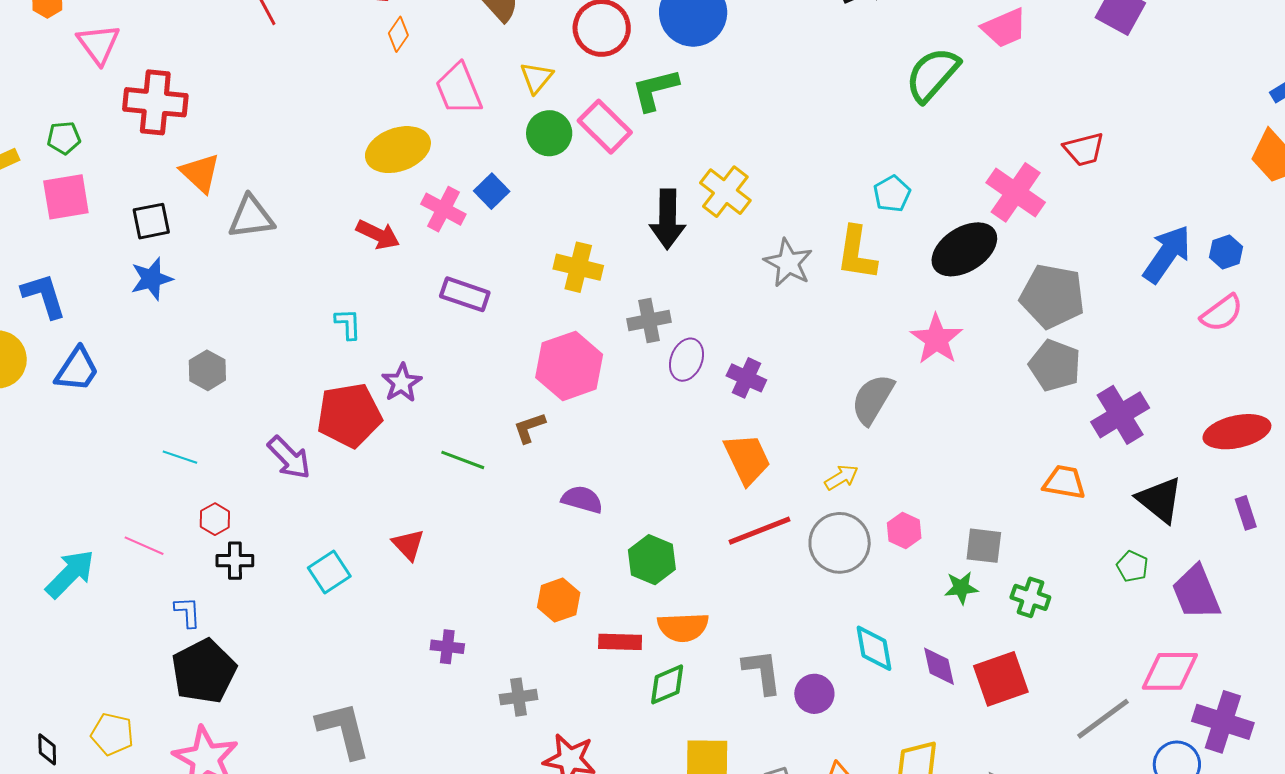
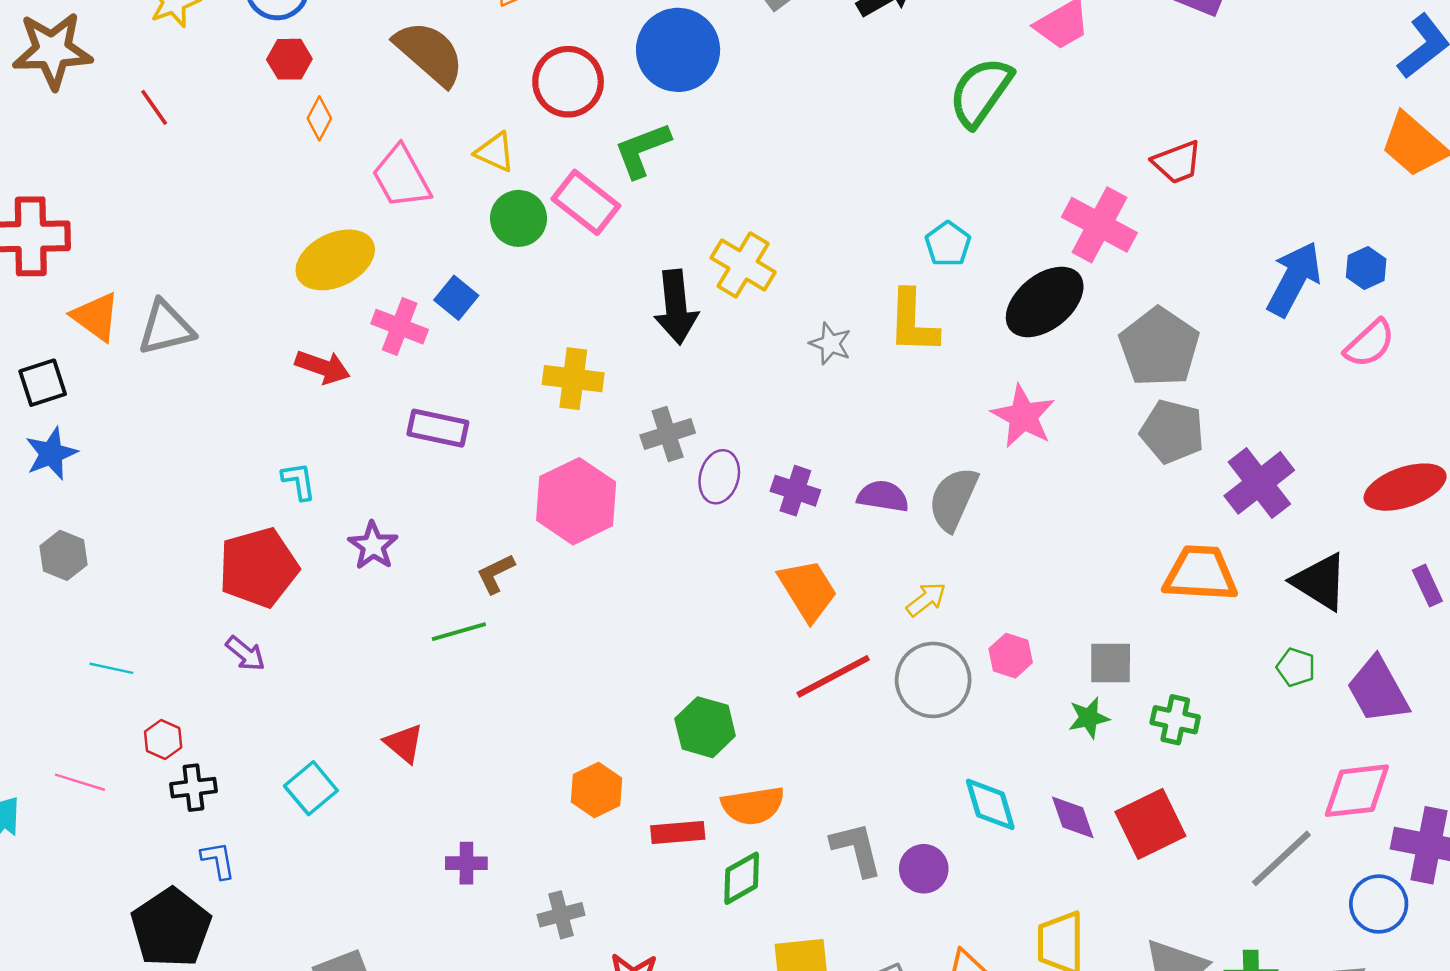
yellow triangle: (536, 78) -> (495, 152), turned -39
gray triangle: (251, 217) -> (166, 328), moved
gray star: (788, 263) -> (830, 344), size x0.7
gray pentagon: (1052, 296) -> (1159, 347), turned 30
gray hexagon: (207, 370) -> (64, 555), moved
red pentagon: (349, 415) -> (258, 567), moved
brown L-shape: (529, 428) -> (496, 574), moved
purple arrow: (289, 458) -> (245, 653), size x0.7
green line: (463, 460) -> (459, 632), turned -30
orange trapezoid: (1064, 482) -> (1200, 574), size x1.4
purple semicircle: (582, 499) -> (883, 496), moved
blue L-shape: (188, 612) -> (218, 860), moved

